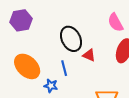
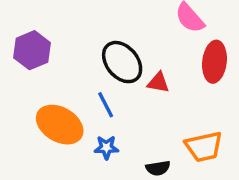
blue line: (64, 68) -> (106, 105), moved

